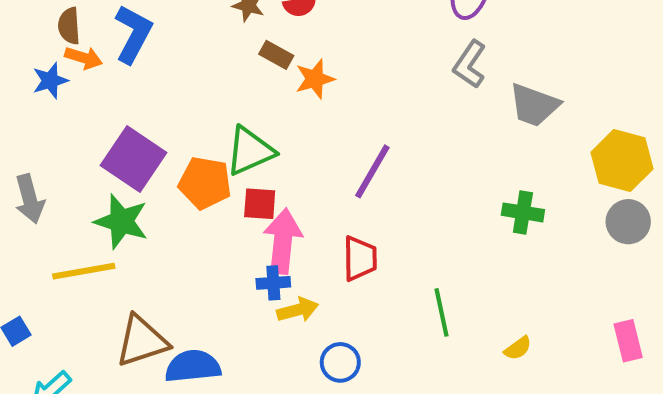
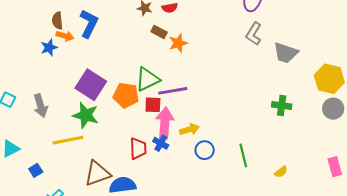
purple line: (372, 171) -> (173, 91), moved, turned 52
red trapezoid: (360, 258) -> (138, 148), moved
blue cross: (273, 283) -> (161, 143), turned 35
yellow arrow: (298, 310) -> (189, 129), moved
blue circle: (340, 362) -> (205, 150), moved

